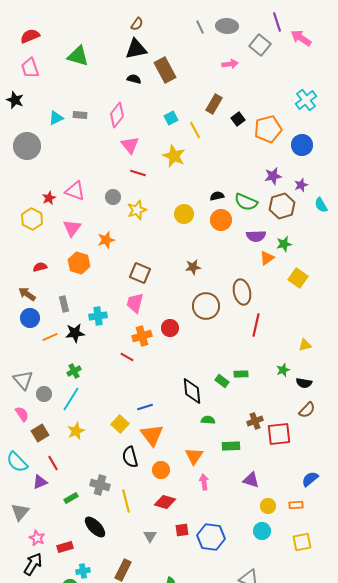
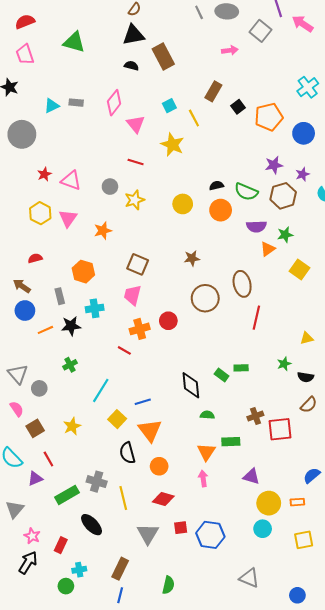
pink triangle: (130, 145) -> (136, 124), moved
red star: (49, 198) -> (44, 174), moved
yellow hexagon: (32, 219) -> (40, 213), moved
orange hexagon: (79, 263) -> (83, 272), moved
cyan line: (71, 399) -> (101, 390), moved
orange triangle: (194, 456) -> (206, 452), moved
green rectangle: (71, 498) -> (67, 495), size x1.6
yellow circle: (268, 506) -> (269, 503), size x1.5
gray triangle: (150, 536) -> (148, 534), size x1.6
red rectangle: (65, 547) -> (61, 545), turned -49

